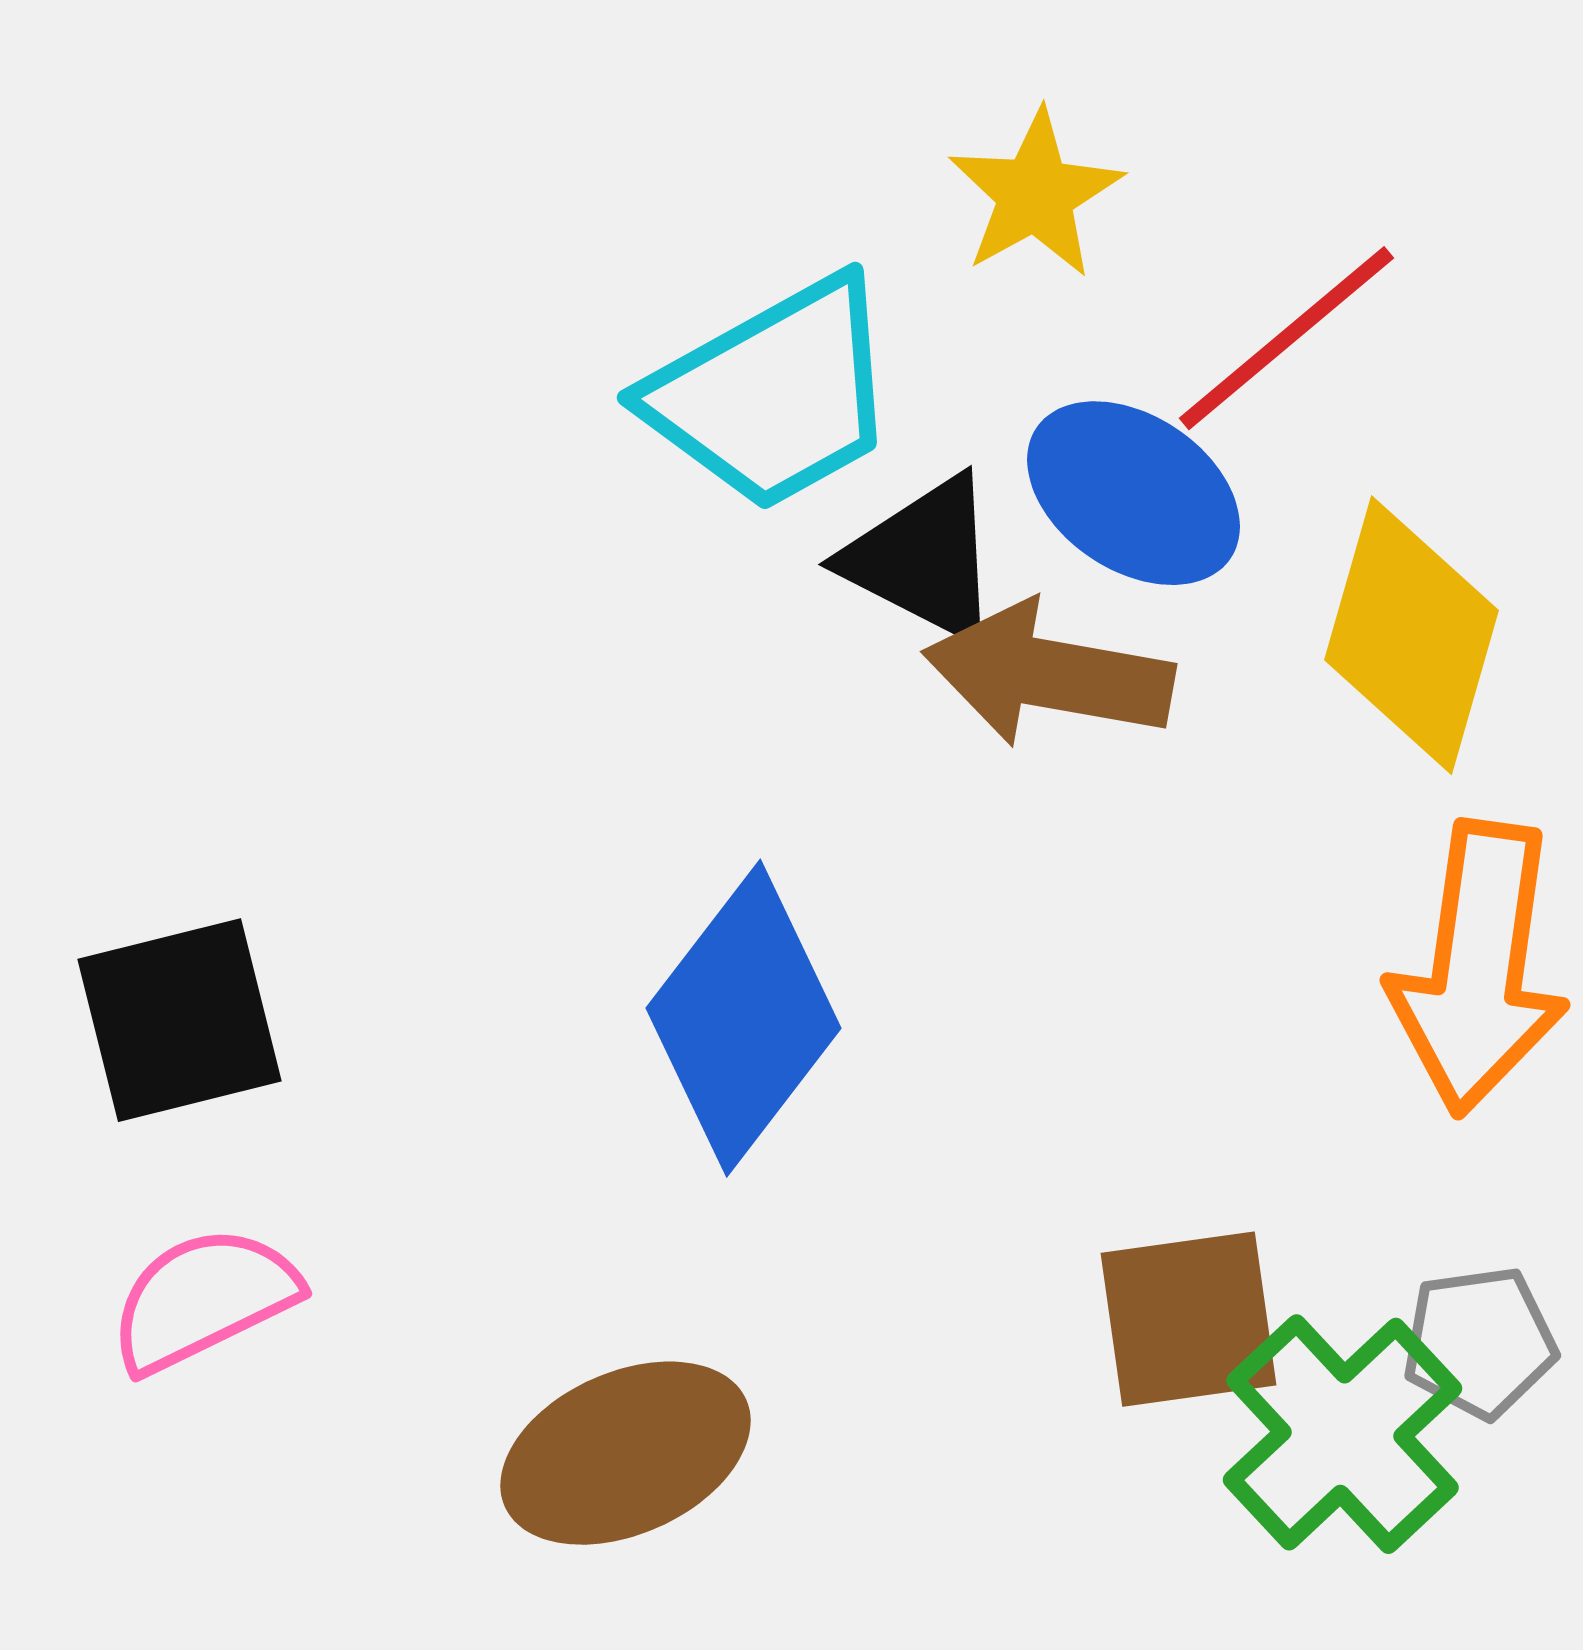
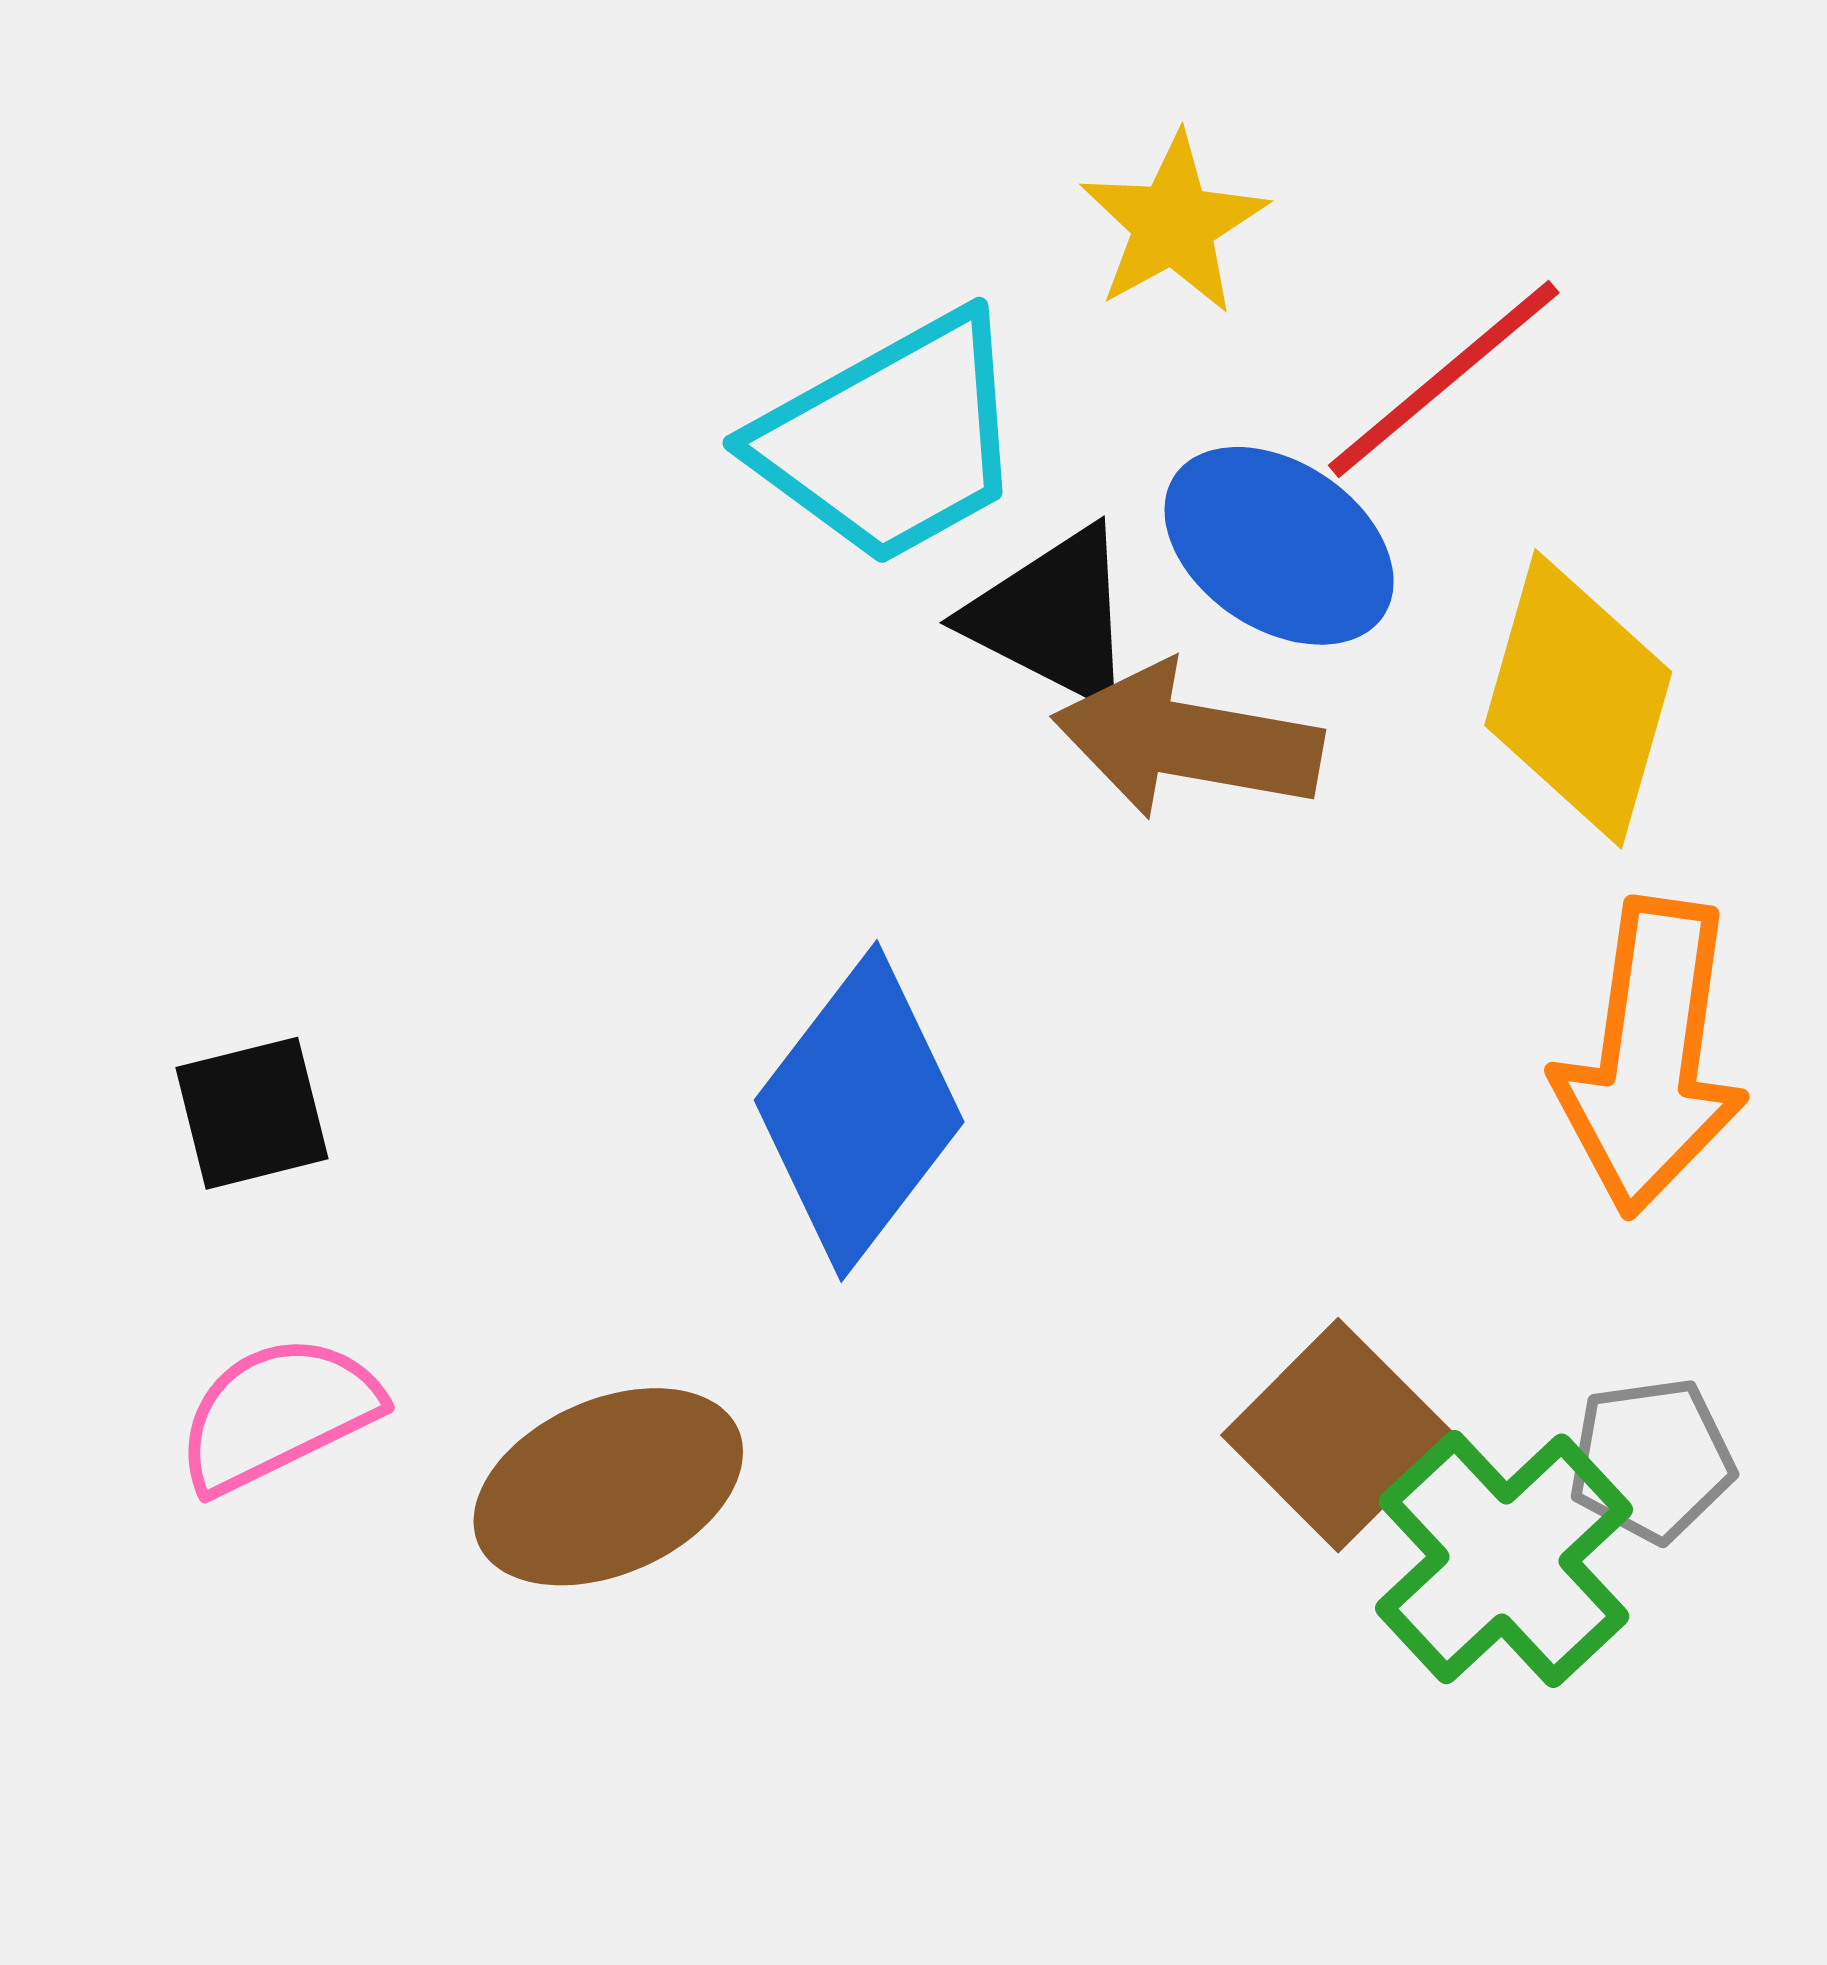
black square: (180, 1020) -> (252, 1113), size x0.7
brown square: (1188, 1319) -> (1338, 1435), turned -37
brown ellipse: (626, 1453) -> (608, 1487), moved

